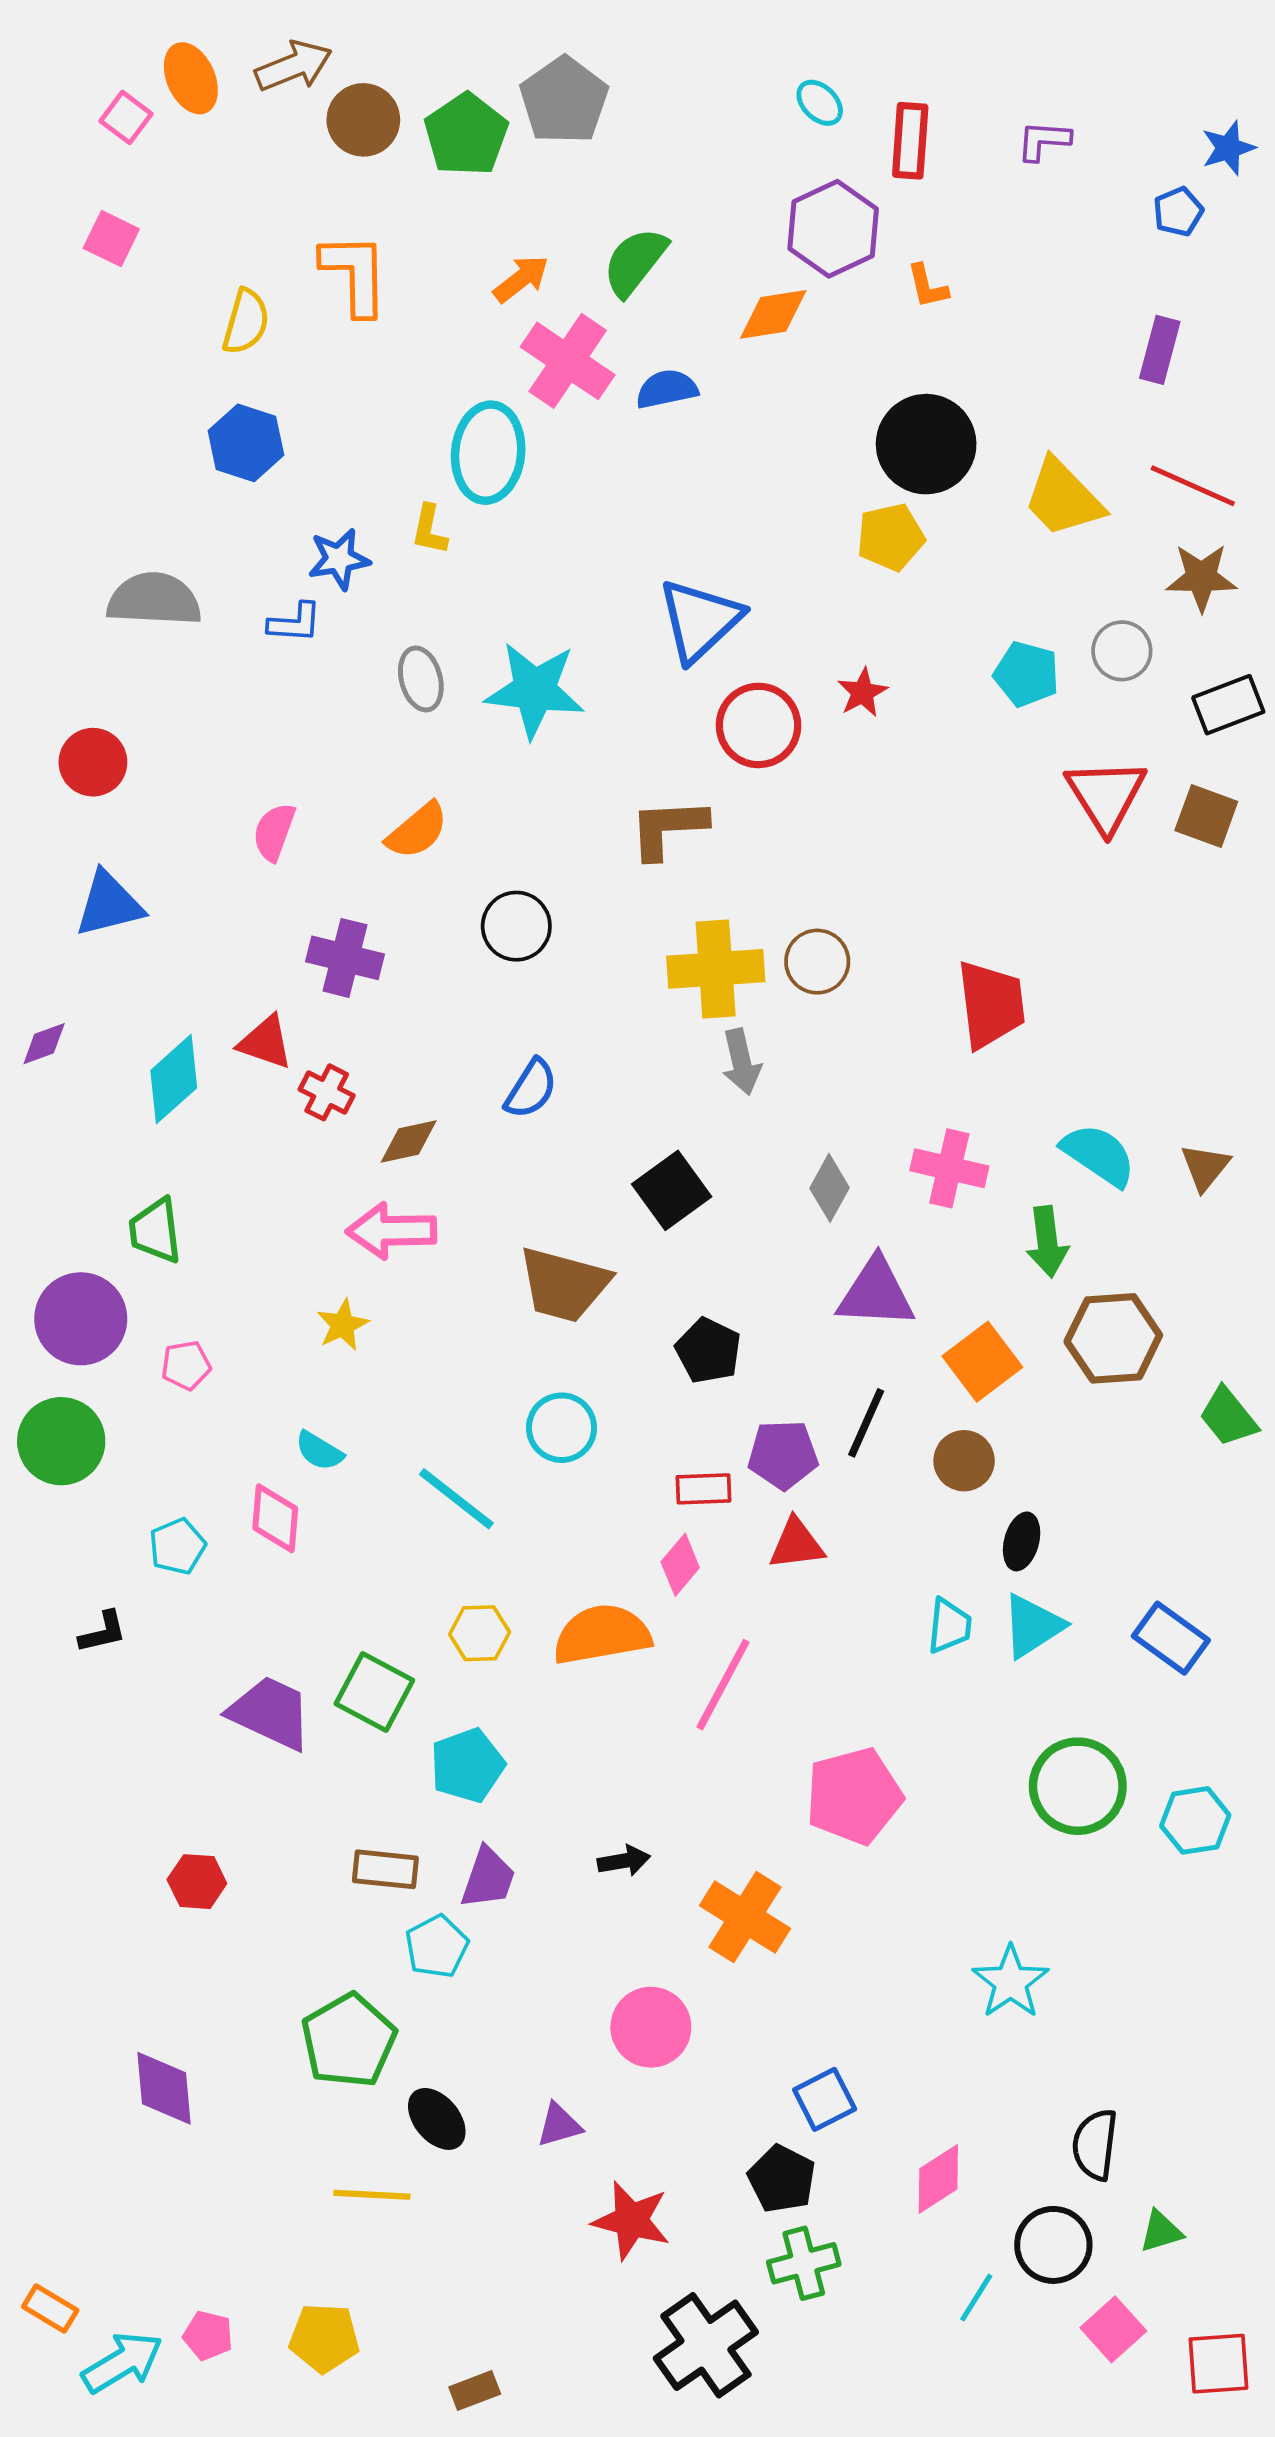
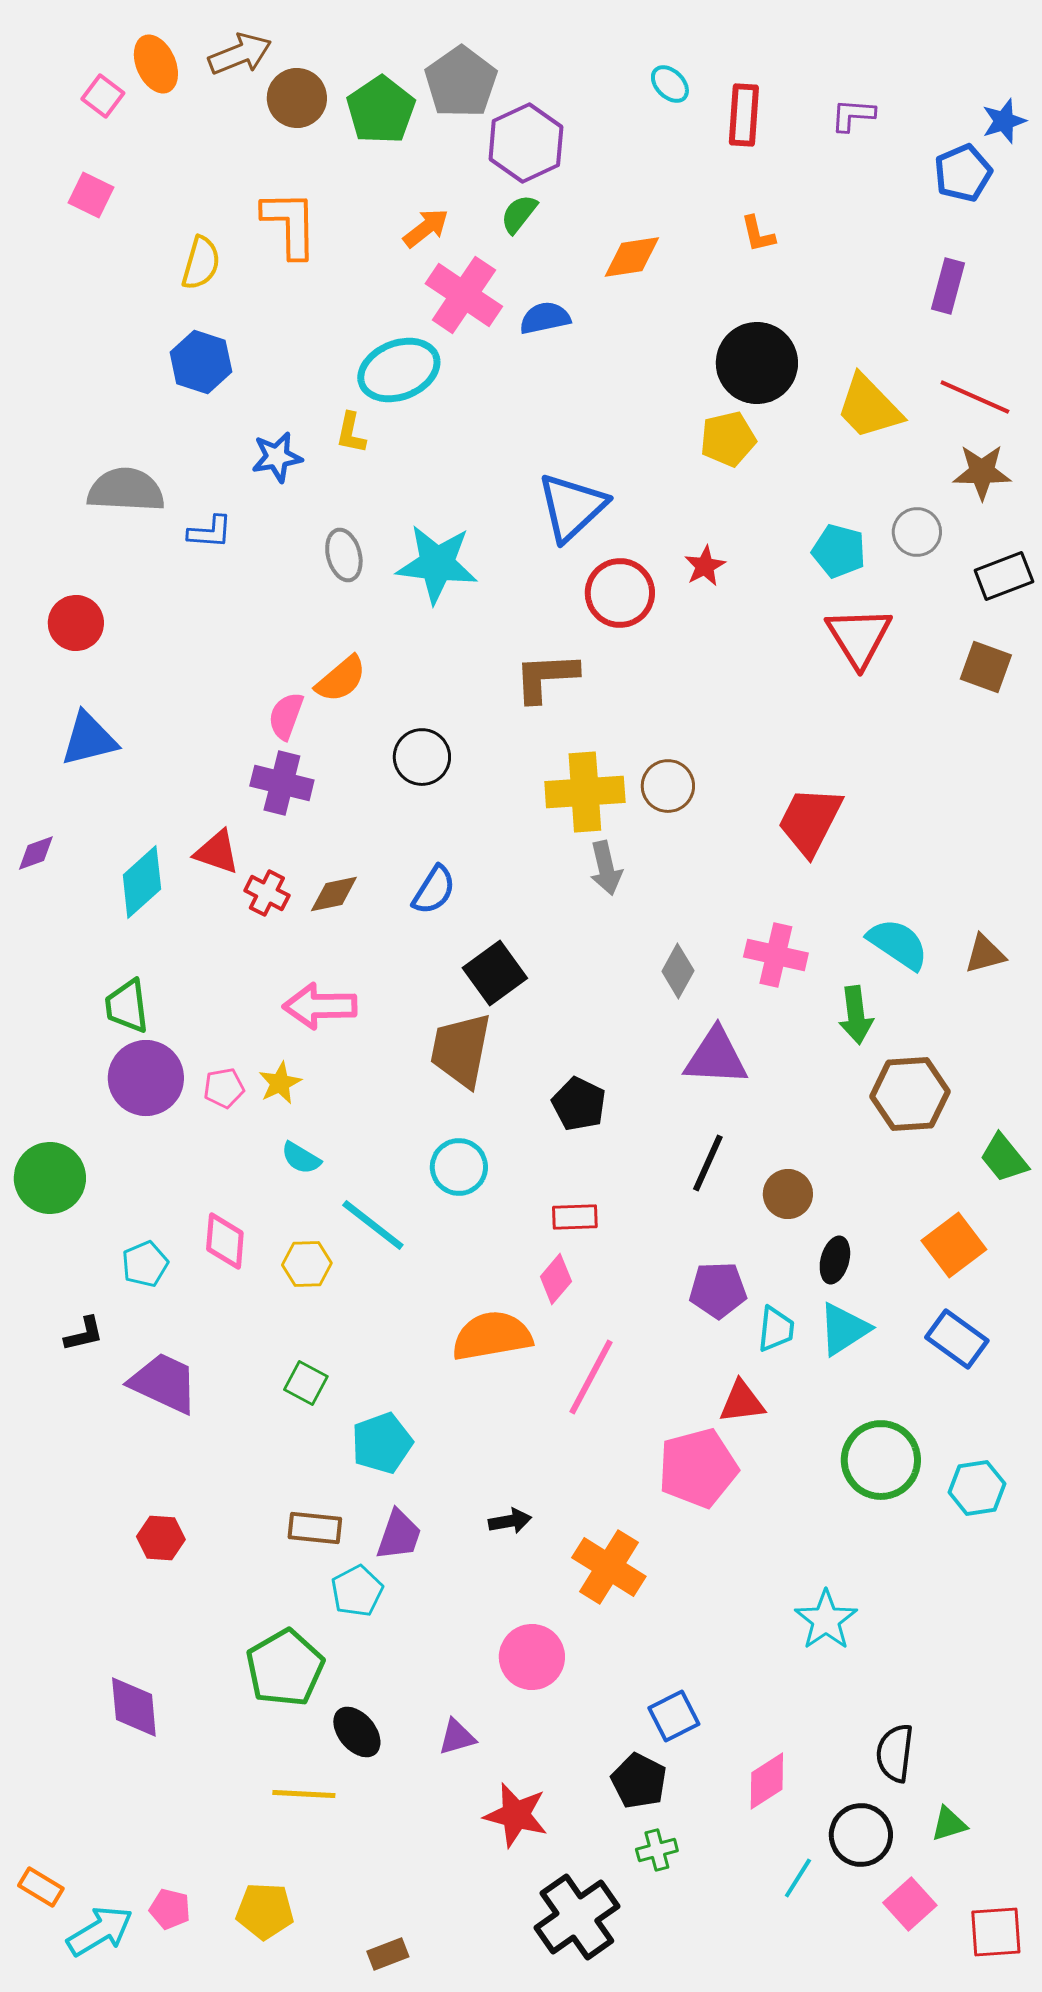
blue pentagon: (1178, 212) -> (963, 173), size x1.4
purple hexagon: (833, 229) -> (526, 143), moved
green semicircle: (635, 262) -> (519, 214), size x0.7
cyan ellipse: (488, 453) -> (399, 370), turned 62
blue L-shape: (295, 623) -> (210, 532), moved
red triangle: (1106, 795) -> (859, 637), moved
pink semicircle: (274, 832) -> (286, 716), moved
red trapezoid: (991, 1004) -> (810, 821), turned -146
brown diamond: (409, 1141) -> (334, 894), moved
brown triangle: (1205, 1167) -> (985, 954), turned 36
black square: (672, 1190) -> (495, 973), moved
brown trapezoid: (564, 1285) -> (461, 1050), turned 86
purple circle: (81, 1319) -> (146, 1078), moved
orange square: (982, 1362) -> (954, 1245), moved
pink pentagon: (186, 1365) -> (224, 1088), moved
cyan semicircle: (319, 1451) -> (301, 1158), moved
purple pentagon: (783, 1455) -> (718, 1290), moved
red triangle: (796, 1544) -> (742, 1402), moved
yellow hexagon: (480, 1633) -> (307, 1264), moved
green square: (374, 1692) -> (306, 1383), size x0.7
purple trapezoid: (270, 1713) -> (164, 1383), moved
green cross: (804, 2263) -> (657, 1850), size x0.7

